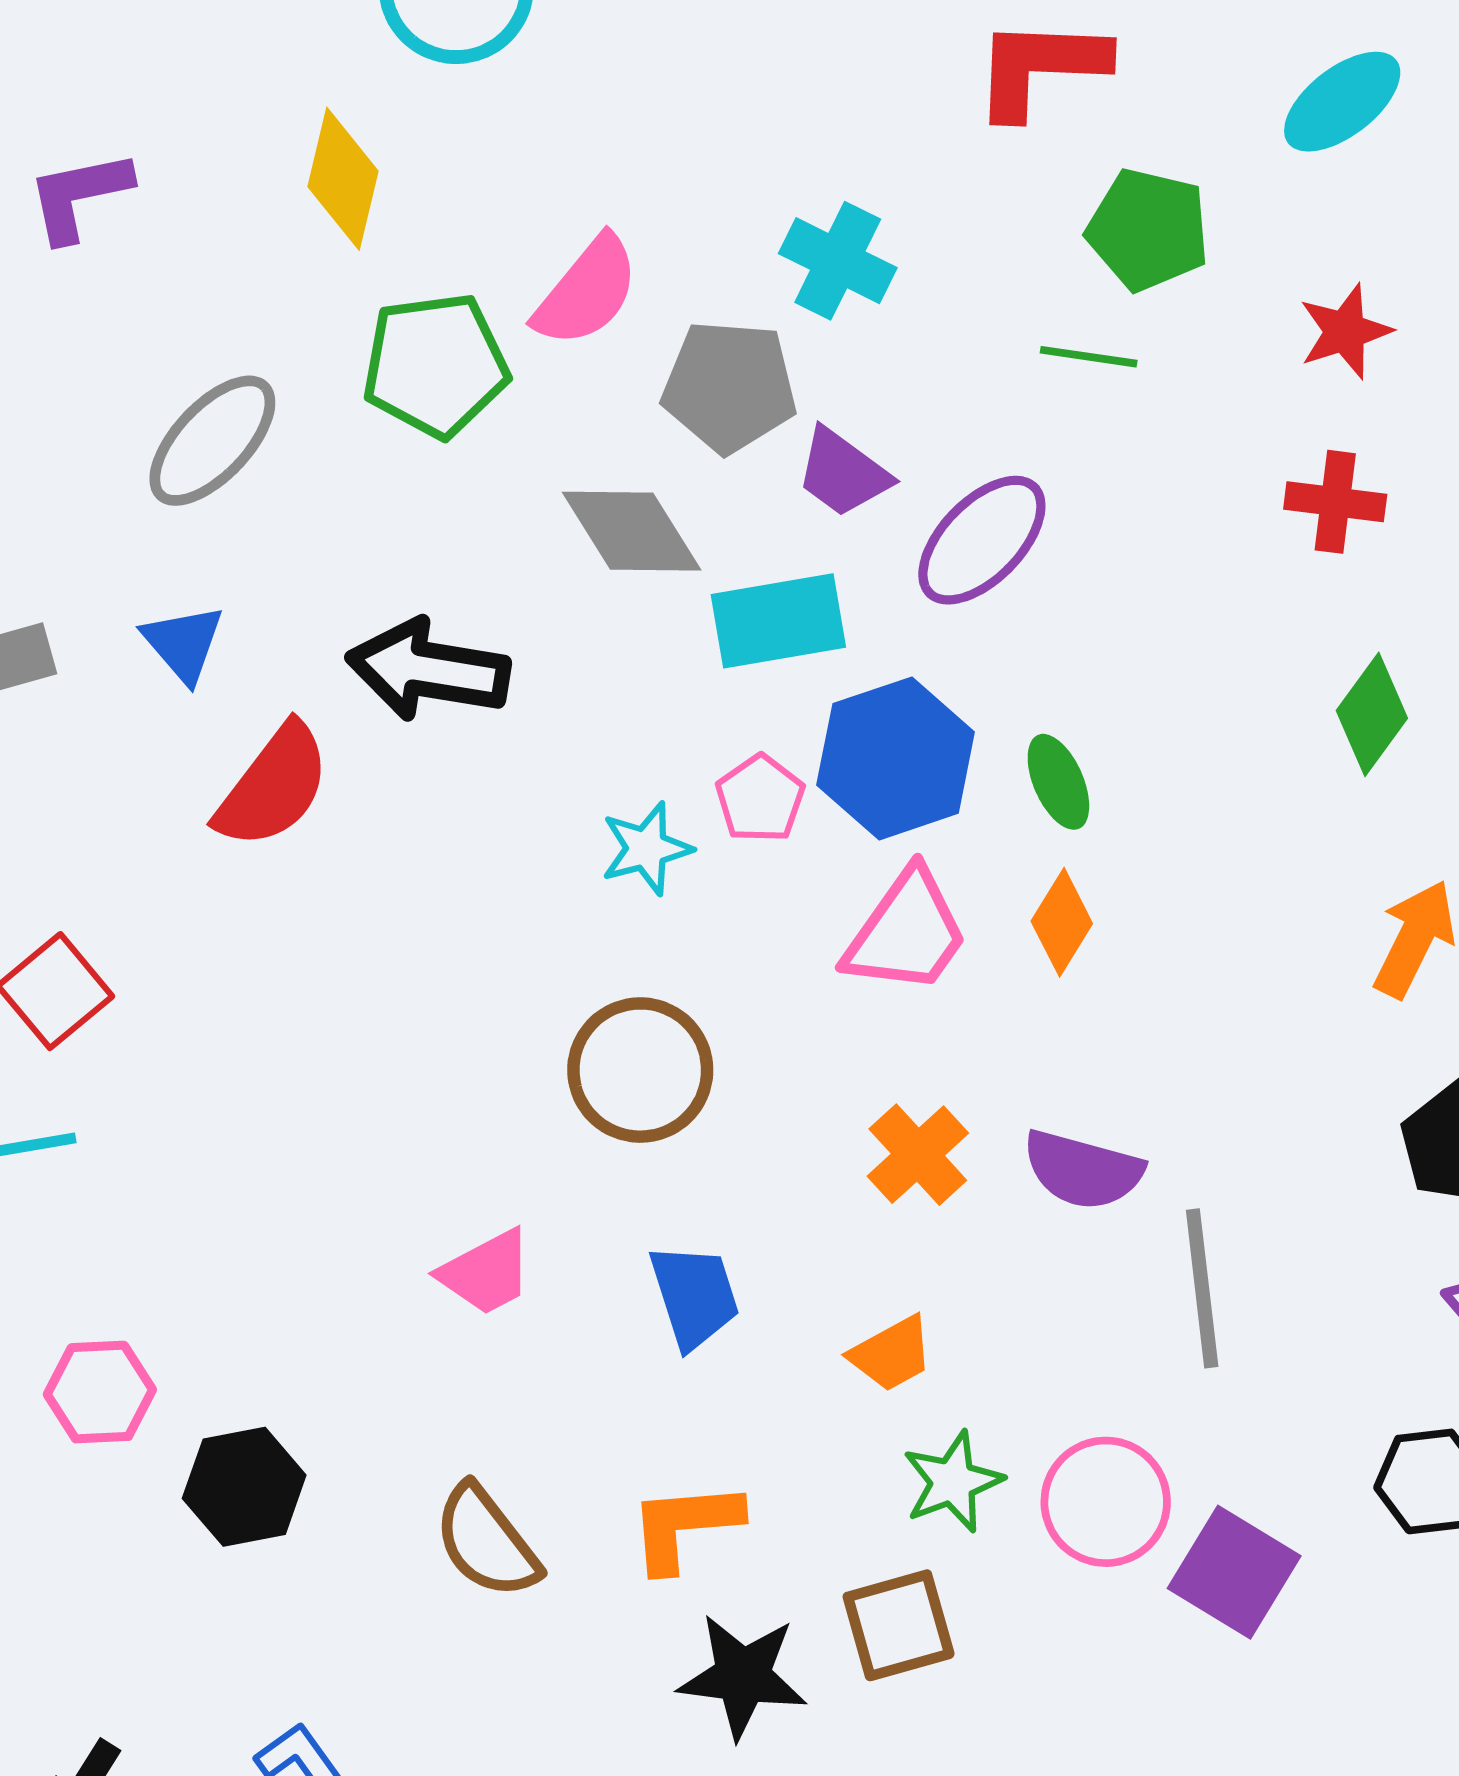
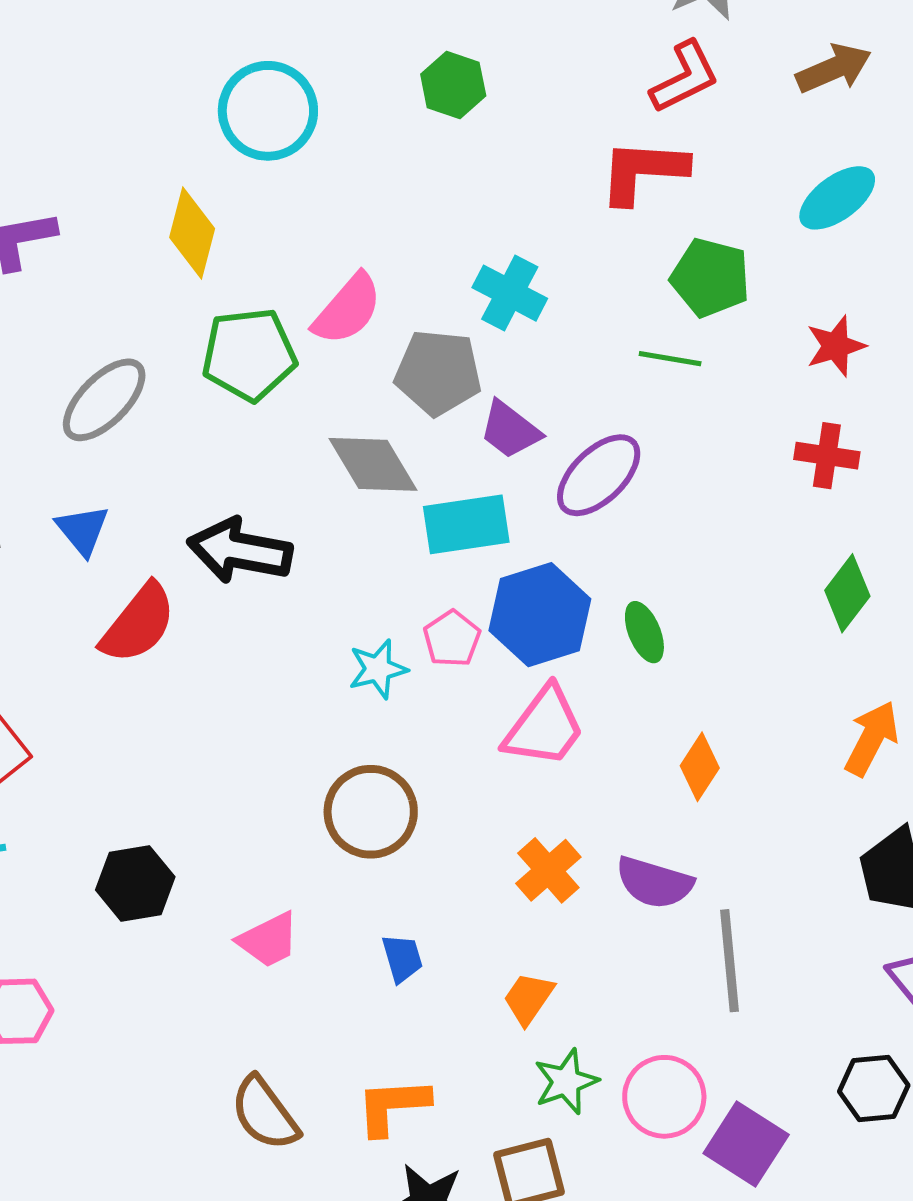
orange diamond: (1062, 922) -> (700, 767), moved
blue trapezoid: (694, 1296) -> (402, 958), size x0.7
orange trapezoid: (892, 1354) -> (528, 998), turned 152
black hexagon: (244, 1487) -> (135, 883), moved

